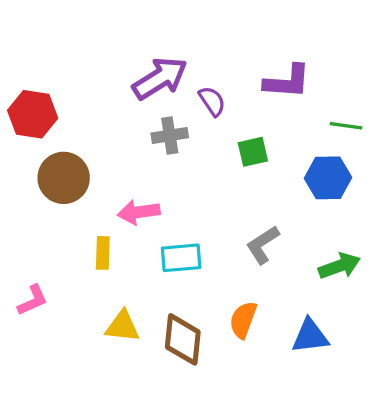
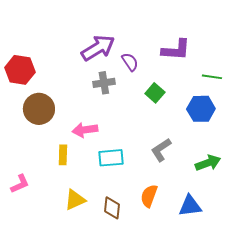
green square: (253, 152) -> (155, 93), turned -36
yellow triangle: (122, 326) -> (75, 200), turned -30
brown diamond: (183, 339) -> (112, 208), size x0.7

